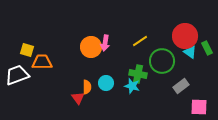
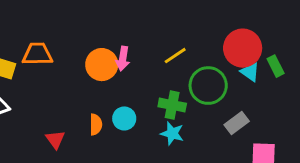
orange trapezoid: (42, 62) -> (37, 54), moved
cyan star: (132, 86) -> (172, 133), moved
red triangle: (78, 98) -> (55, 139), moved

